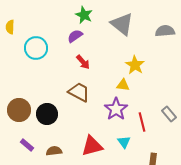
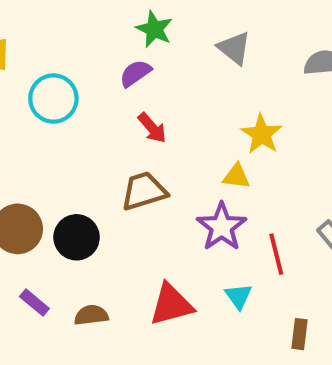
gray triangle: (122, 24) -> (234, 48), size x0.7
brown trapezoid: (79, 92) -> (144, 191), turned -45

